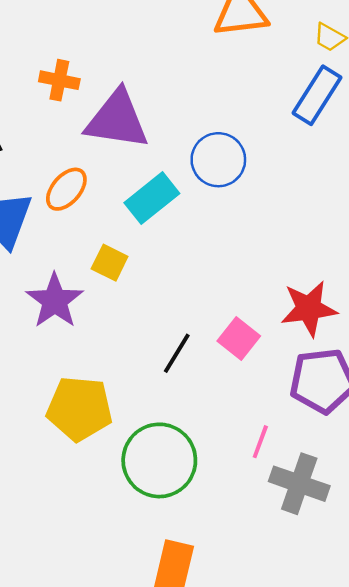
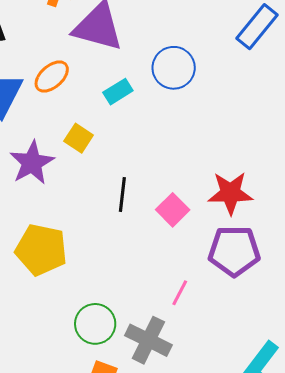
cyan rectangle: (152, 198) -> (118, 92), size x0.7
black line: (177, 353) -> (122, 195), moved, turned -32
green circle: (159, 460) -> (95, 324), moved, size x0.7
gray cross: (299, 484) -> (148, 340), moved

